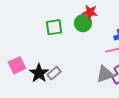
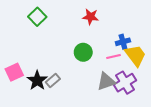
green circle: (83, 23) -> (83, 52), moved
green square: (54, 27) -> (37, 17), moved, turned -36

